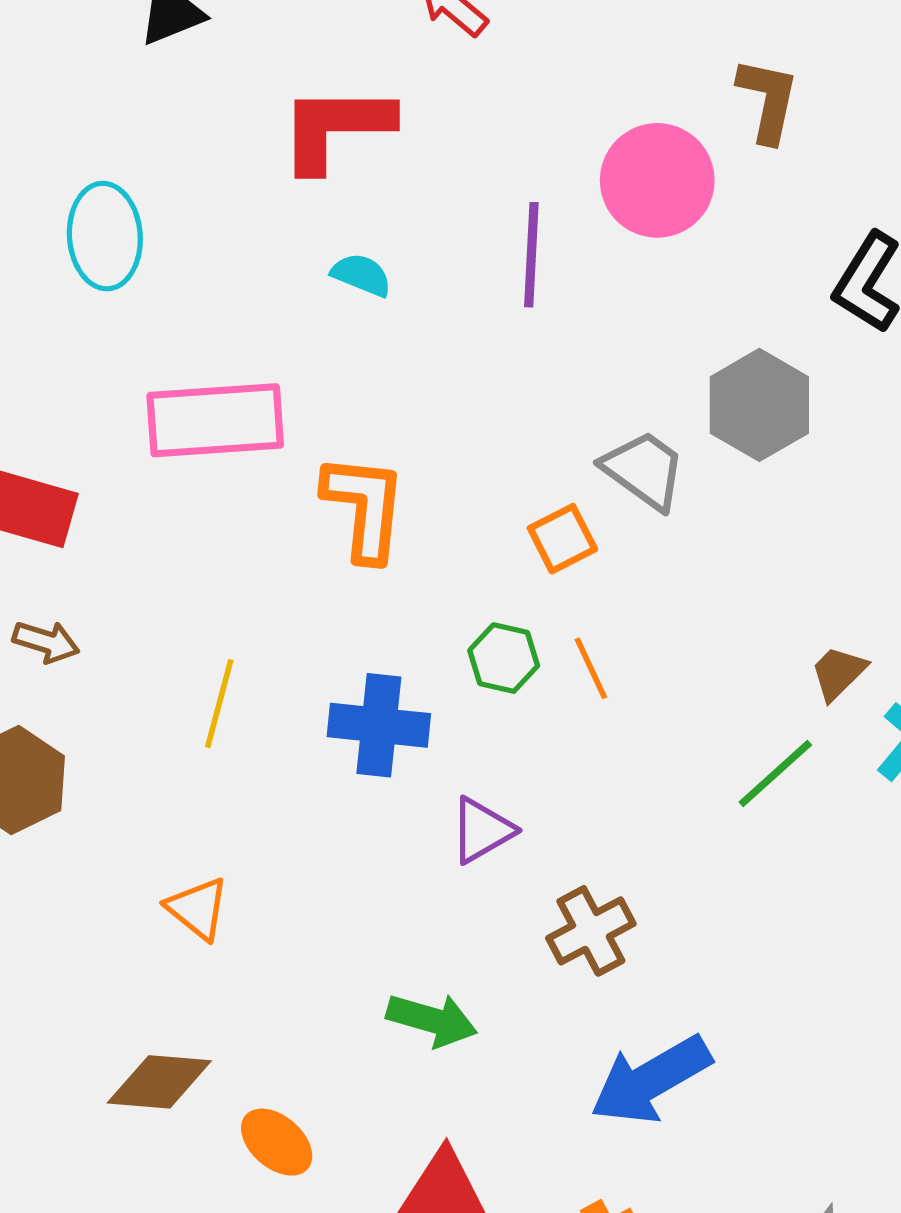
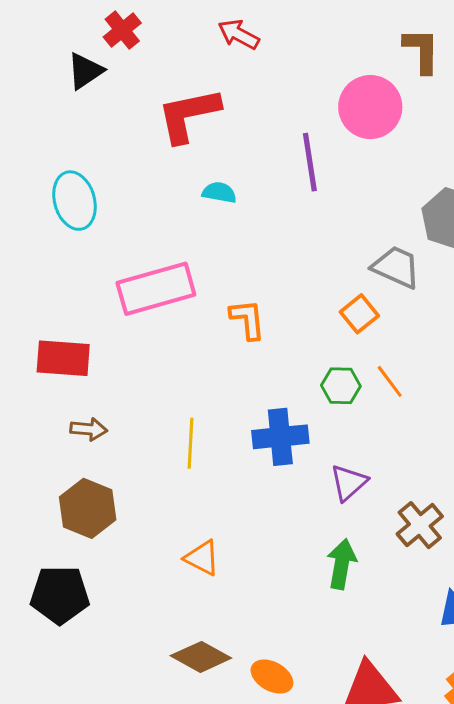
orange L-shape: (364, 507) -> (248, 319), size x0.7
green arrow: (432, 1020) -> (342, 564), moved, turned -84
brown diamond: (159, 1082) -> (201, 657), turned 36

